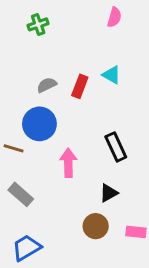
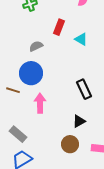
red rectangle: (80, 86) -> (59, 27), moved
pink arrow: (68, 163) -> (40, 103), moved
gray rectangle: (21, 194) -> (18, 134), moved

